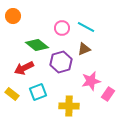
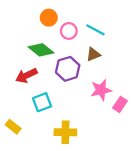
orange circle: (13, 16) -> (49, 18), moved
yellow rectangle: (12, 94) -> (13, 127), moved
yellow cross: (69, 106) -> (65, 132), moved

